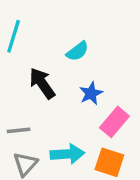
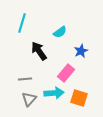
blue star: (91, 93) -> (81, 51), moved
pink rectangle: (114, 122) -> (66, 73), moved

